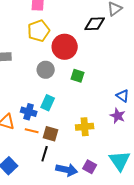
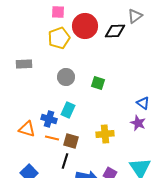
red circle: (65, 47) -> (85, 26), moved

